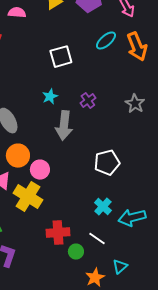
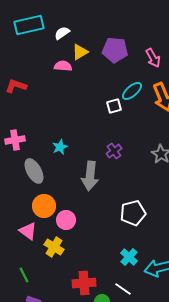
pink semicircle: (17, 13) -> (63, 66), moved
white square: (61, 57) -> (114, 106), moved, size x0.7
cyan star: (50, 97) -> (60, 147), moved
yellow cross: (28, 197) -> (54, 247), size x0.7

